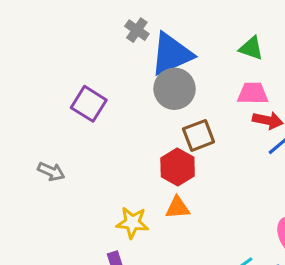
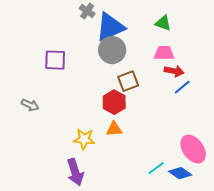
purple square: (89, 104) -> (55, 60), turned -30

